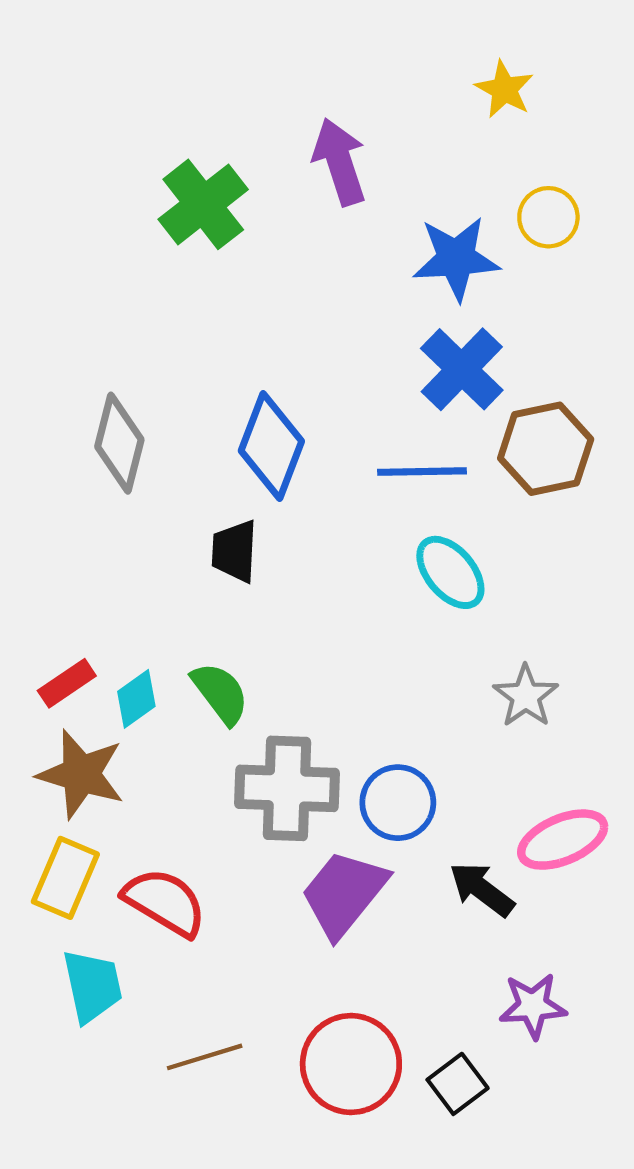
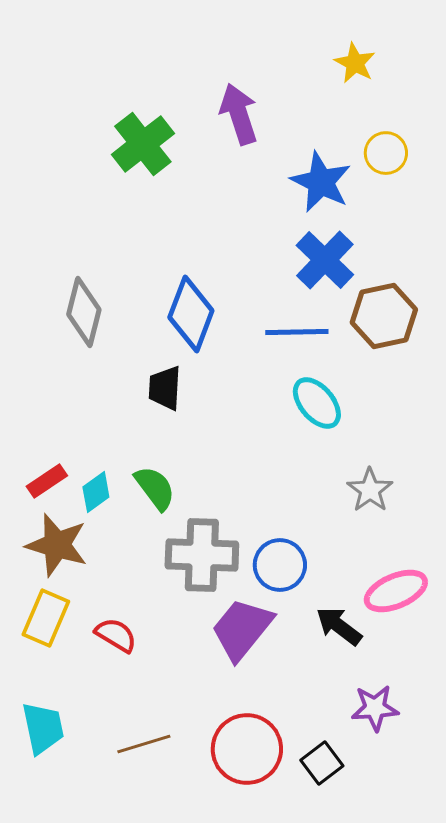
blue star: (456, 258) -> (321, 182), turned 30
red semicircle: (165, 902) -> (116, 635), size x0.7
cyan trapezoid: (92, 986) -> (43, 728), moved

